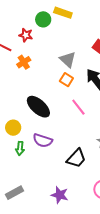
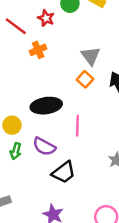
black ellipse: (38, 107) -> (46, 106), turned -60
pink line: (78, 107) -> (77, 126), moved, turned 30
black trapezoid: (76, 158) -> (64, 172), moved

